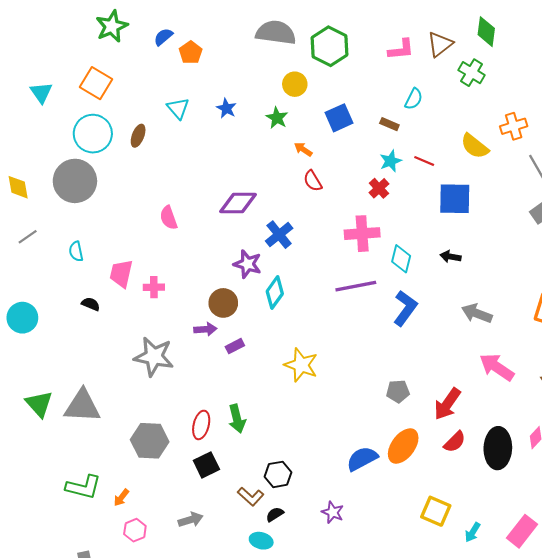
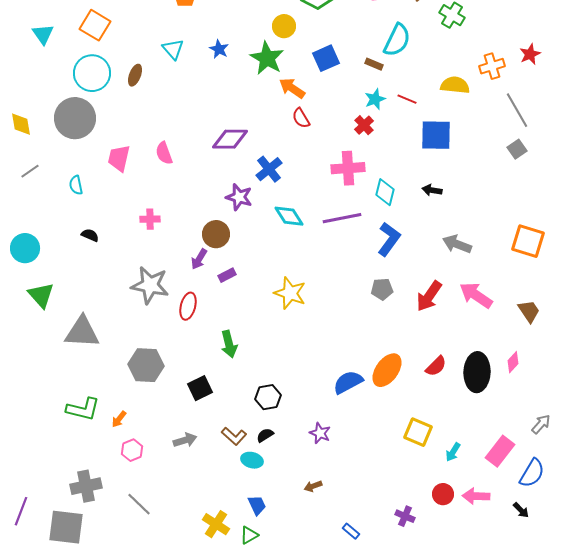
cyan semicircle: (414, 99) -> (397, 40), size x1.6
green star: (277, 118) -> (267, 58), size x1.6
yellow semicircle: (475, 146) -> (455, 85), turned 148
orange arrow: (303, 149) -> (292, 88), size x1.5
pink trapezoid: (121, 273) -> (119, 158), moved
cyan diamond: (275, 292) -> (289, 216), moved, turned -68
purple arrow: (205, 329) -> (199, 259), turned 125
gray pentagon: (398, 391) -> (382, 289), moved
green triangle: (39, 404) -> (41, 295), moved
red arrow: (447, 404) -> (429, 296), moved
red ellipse: (201, 425) -> (188, 306), moved
brown L-shape: (251, 497) -> (234, 436), moved

